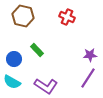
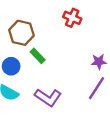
brown hexagon: (23, 16) -> (21, 33), moved

